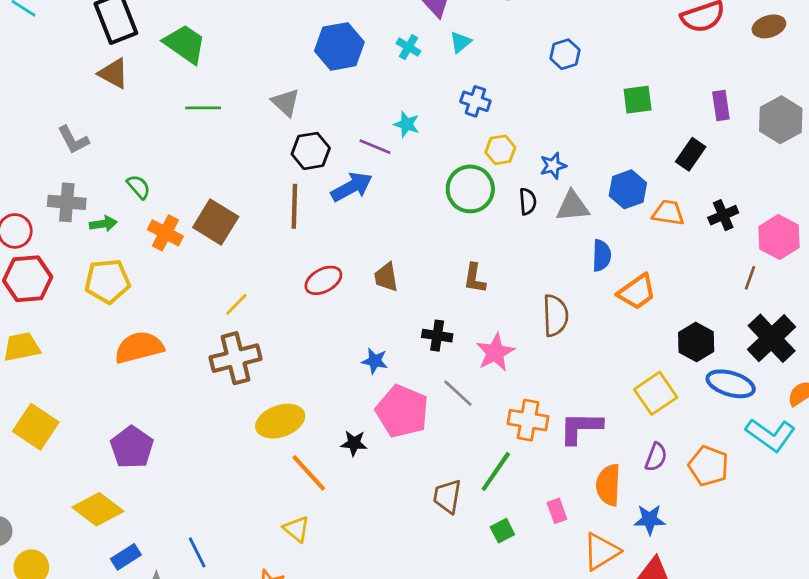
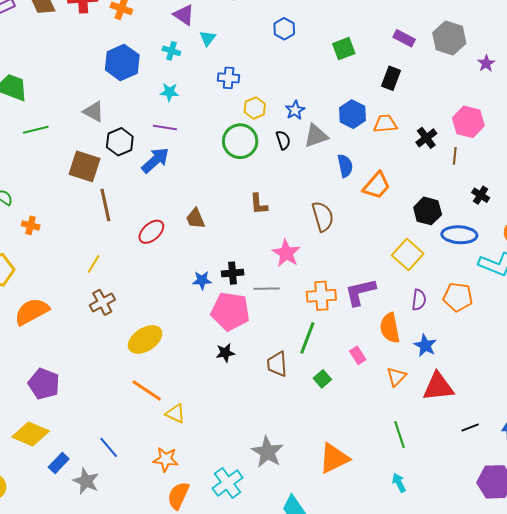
purple rectangle: (721, 105) -> (404, 38), turned -40
cyan star: (407, 124) -> (169, 92), moved
brown line: (294, 206) -> (105, 205), moved
black cross: (723, 215) -> (426, 138), moved
brown square: (216, 222) -> (85, 166), moved
orange cross: (165, 233) -> (31, 225), size x0.7
black cross: (437, 336) -> (233, 273), moved
black cross: (772, 338) -> (481, 195), size x0.5
brown cross: (235, 358) -> (102, 302), size x0.7
gray line: (458, 393) -> (267, 289), turned -30
black star: (354, 443) -> (225, 353), moved
orange line: (309, 473) -> (147, 391), moved
blue star: (650, 520) -> (425, 345), turned -30
orange triangle: (601, 552) -> (396, 377), size x0.7

